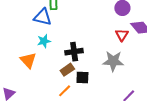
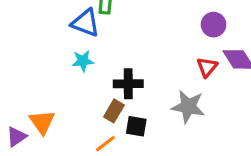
orange triangle: (28, 60) -> (42, 122), moved
brown rectangle: (67, 70) -> (114, 111), turned -32

